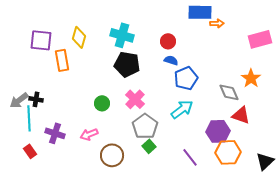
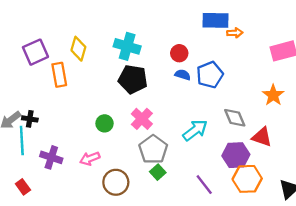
purple square: (41, 40) -> (35, 52), turned -30
blue pentagon: (186, 78) -> (210, 75), moved
gray diamond: (229, 92) -> (235, 118), moved
red rectangle: (30, 151) -> (23, 187), moved

